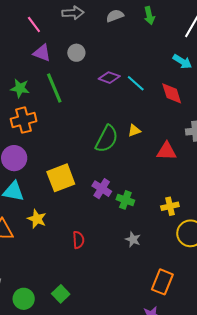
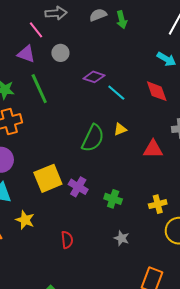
green arrow: (149, 16) -> (122, 20), moved
pink line: (34, 25) -> (36, 30), moved
cyan line: (136, 83) -> (116, 93), moved
purple cross: (102, 189) -> (78, 187), moved

